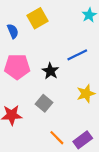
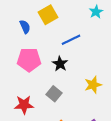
blue line: (77, 55) -> (71, 40), moved

